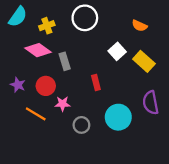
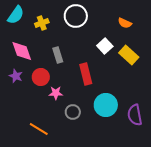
pink diamond: (38, 50) -> (22, 51), moved, turned 35
red rectangle: (96, 83) -> (86, 74), size x1.5
purple semicircle: (151, 103) -> (135, 115), moved
orange line: (36, 114) -> (39, 129), moved

